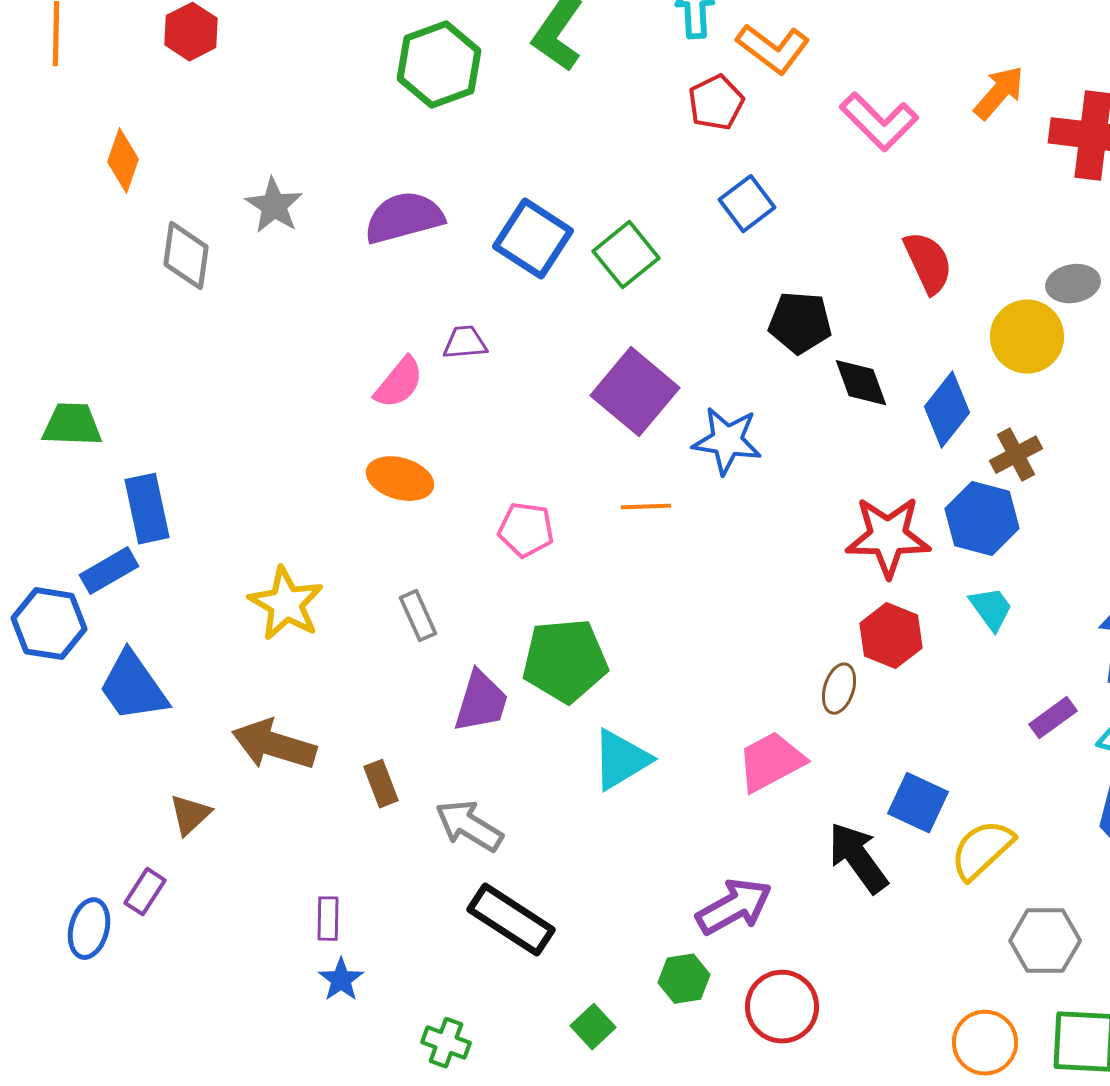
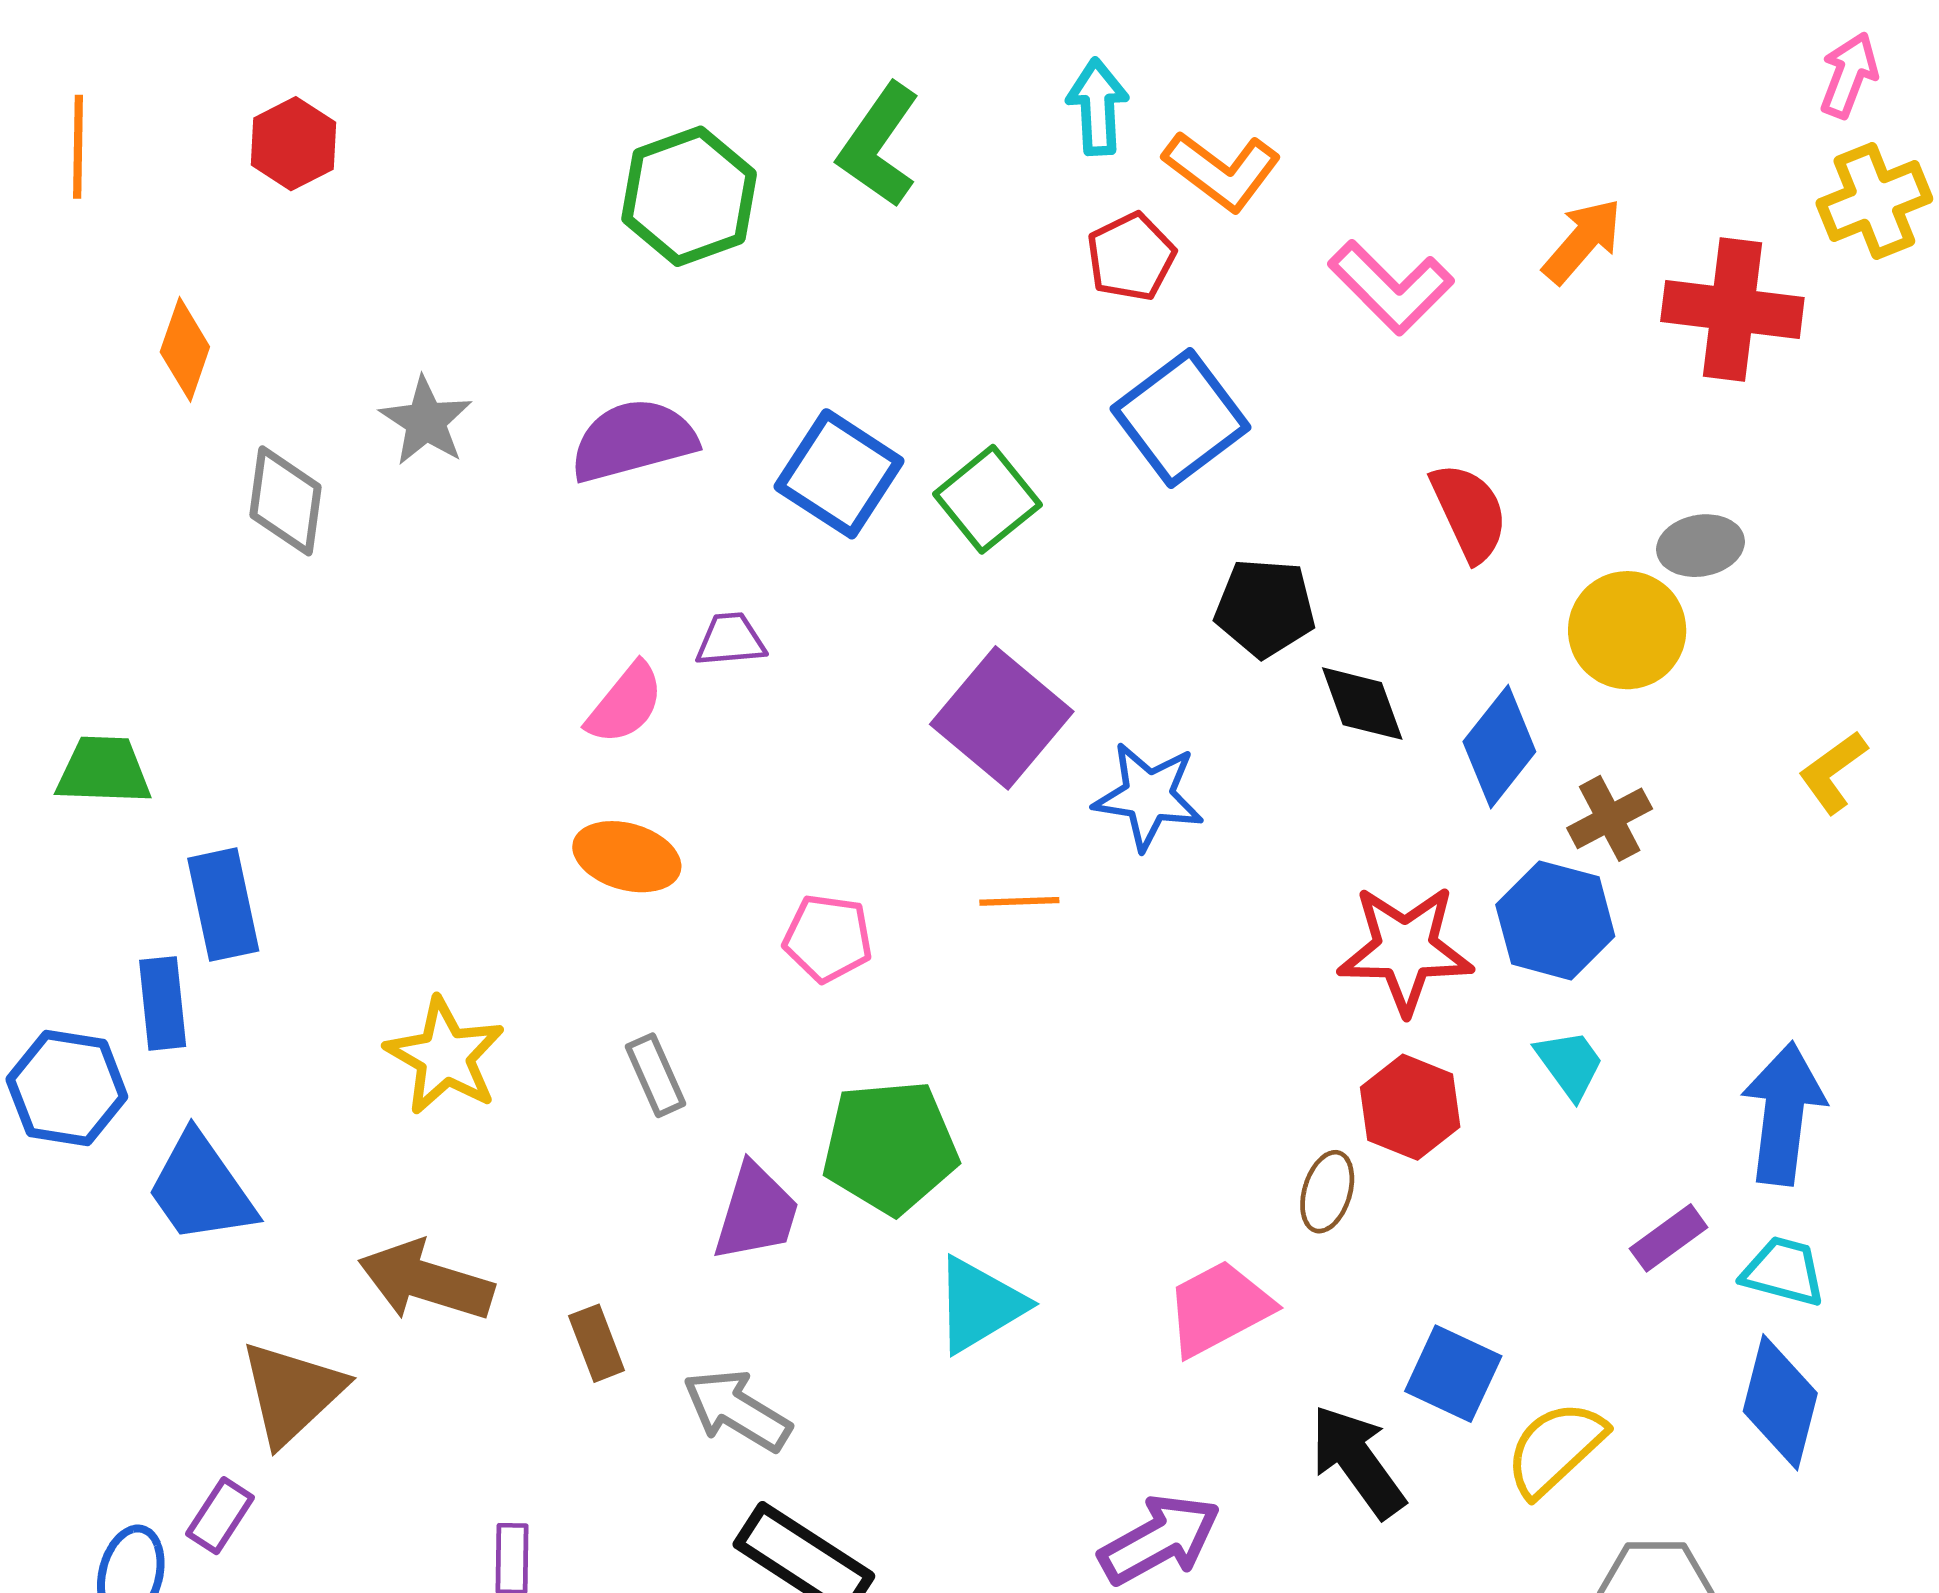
blue square: (747, 204) -> (1180, 418), size x1.5
blue rectangle: (109, 571) -> (163, 1003), turned -66
brown triangle: (190, 815) -> (292, 1393), size x1.6

